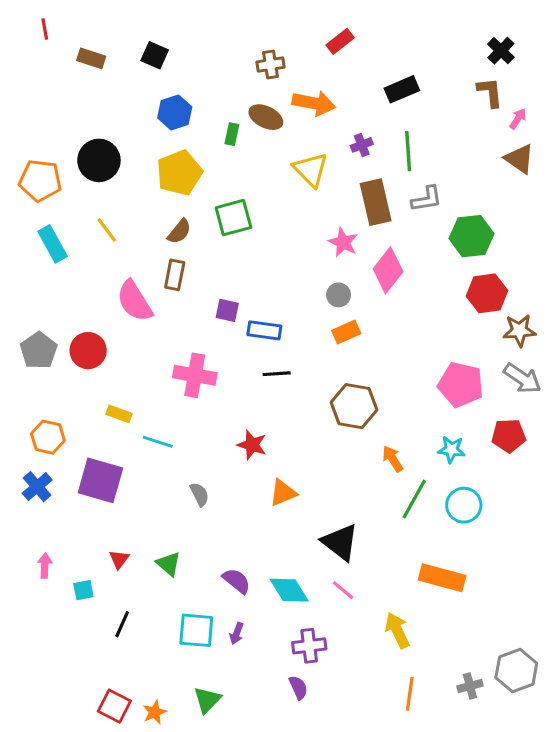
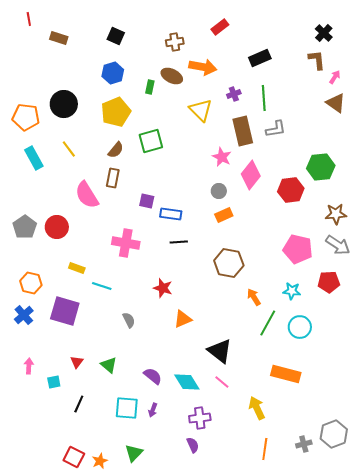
black square: (155, 55) -> (116, 36), moved
green hexagon: (472, 236) -> (321, 167), moved
red hexagon: (487, 293) -> (291, 190), moved

